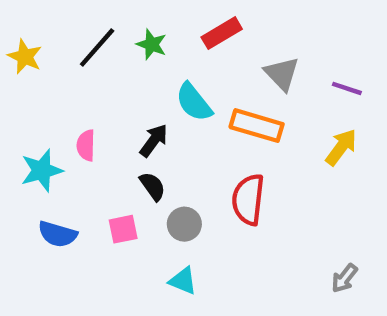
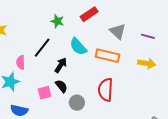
black line: (97, 47) -> (42, 48), moved
pink semicircle: (86, 145) -> (21, 62), moved
yellow arrow: (341, 147) -> (147, 63), turned 66
pink square: (123, 229) -> (45, 93), moved

